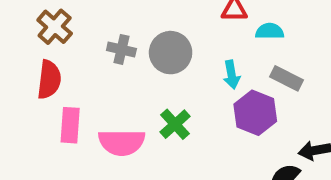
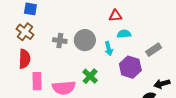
cyan semicircle: (270, 31) -> (124, 34), moved
cyan arrow: (232, 75) -> (109, 49), moved
gray rectangle: (286, 78) -> (154, 50), moved, turned -56

